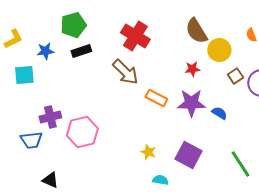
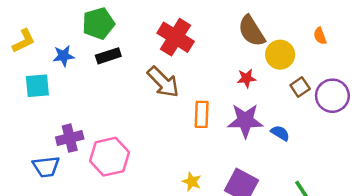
orange rectangle: (156, 98) -> (202, 114), turned 65

